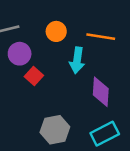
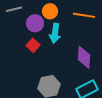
purple circle: (20, 54) -> (35, 23), moved
cyan arrow: (77, 60) -> (55, 33), moved

